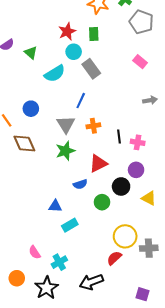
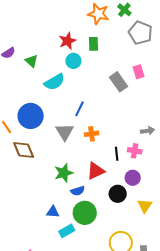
pink rectangle: (140, 62) -> (138, 72), turned 32
gray rectangle: (91, 69) -> (118, 82), moved
gray arrow: (150, 100) -> (148, 131), moved
blue circle: (31, 109) -> (31, 116), size x1.6
black line: (119, 137) -> (117, 154), moved
green star: (65, 151) -> (64, 173), moved
yellow triangle: (149, 198) -> (145, 206), turned 35
green circle: (102, 202) -> (85, 213), moved, size x1.5

